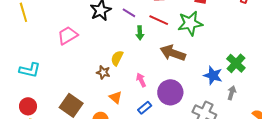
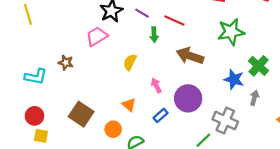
green star: (190, 23) -> (231, 32), moved
pink trapezoid: (68, 35) -> (97, 36), moved
brown star: (103, 72) -> (66, 63), moved

